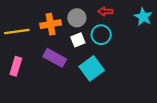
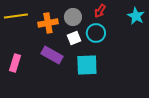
red arrow: (105, 11) -> (100, 11), turned -56
yellow line: (17, 31) -> (16, 16), moved
cyan square: (92, 68) -> (87, 65), turned 35

